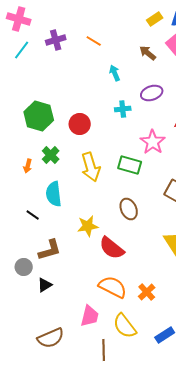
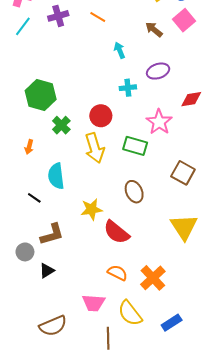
red circle: (80, 124) -> (101, 116), moved
green cross: (51, 155) -> (61, 125), moved
orange semicircle: (113, 287) -> (117, 273), size x0.7
orange cross: (147, 292) -> (153, 278), size x1.4
pink trapezoid: (90, 316) -> (94, 303), turned 80

